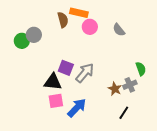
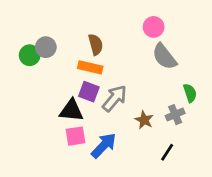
orange rectangle: (79, 13) -> (90, 67), moved
brown semicircle: (63, 20) -> (96, 44), moved
pink circle: (90, 27) -> (154, 27), moved
gray semicircle: (119, 30) -> (164, 57), moved, size x1.5
brown star: (115, 89) -> (144, 120), moved

